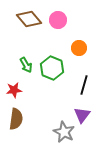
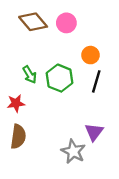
black line: (84, 85) -> (96, 81), moved

